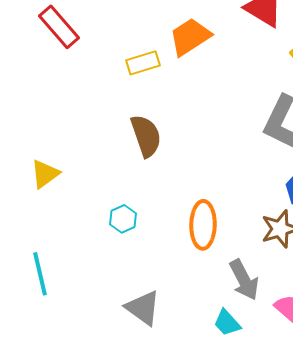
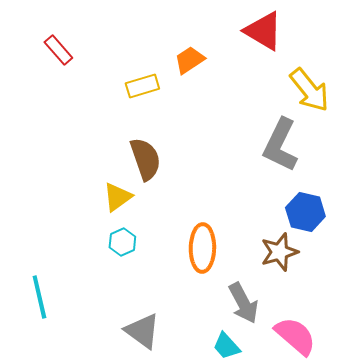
red rectangle: (59, 27) -> (58, 50), size x0.7
orange trapezoid: (190, 37) -> (189, 60), size x0.7
yellow triangle: (45, 174) -> (117, 197), moved

